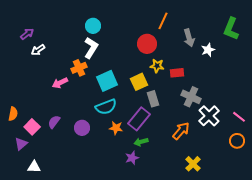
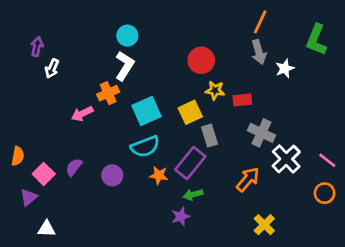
orange line: (163, 21) -> (260, 22), moved
purple arrow: (27, 34) -> (37, 47), turned -40
white arrow: (38, 50) -> (52, 68), turned -32

